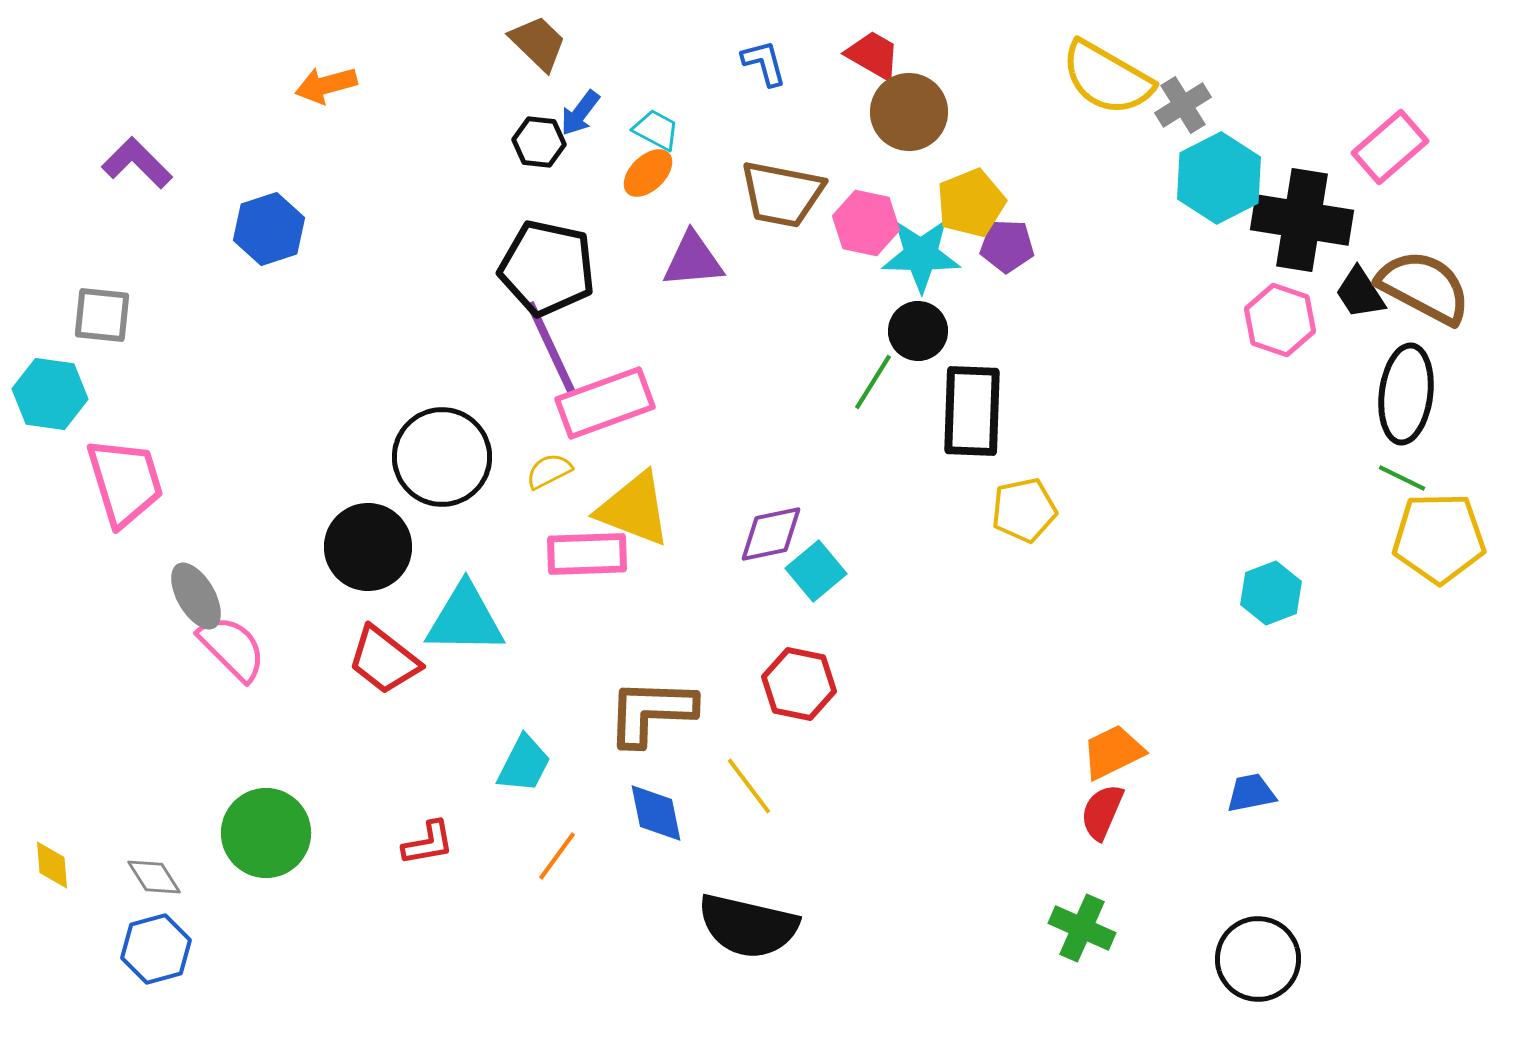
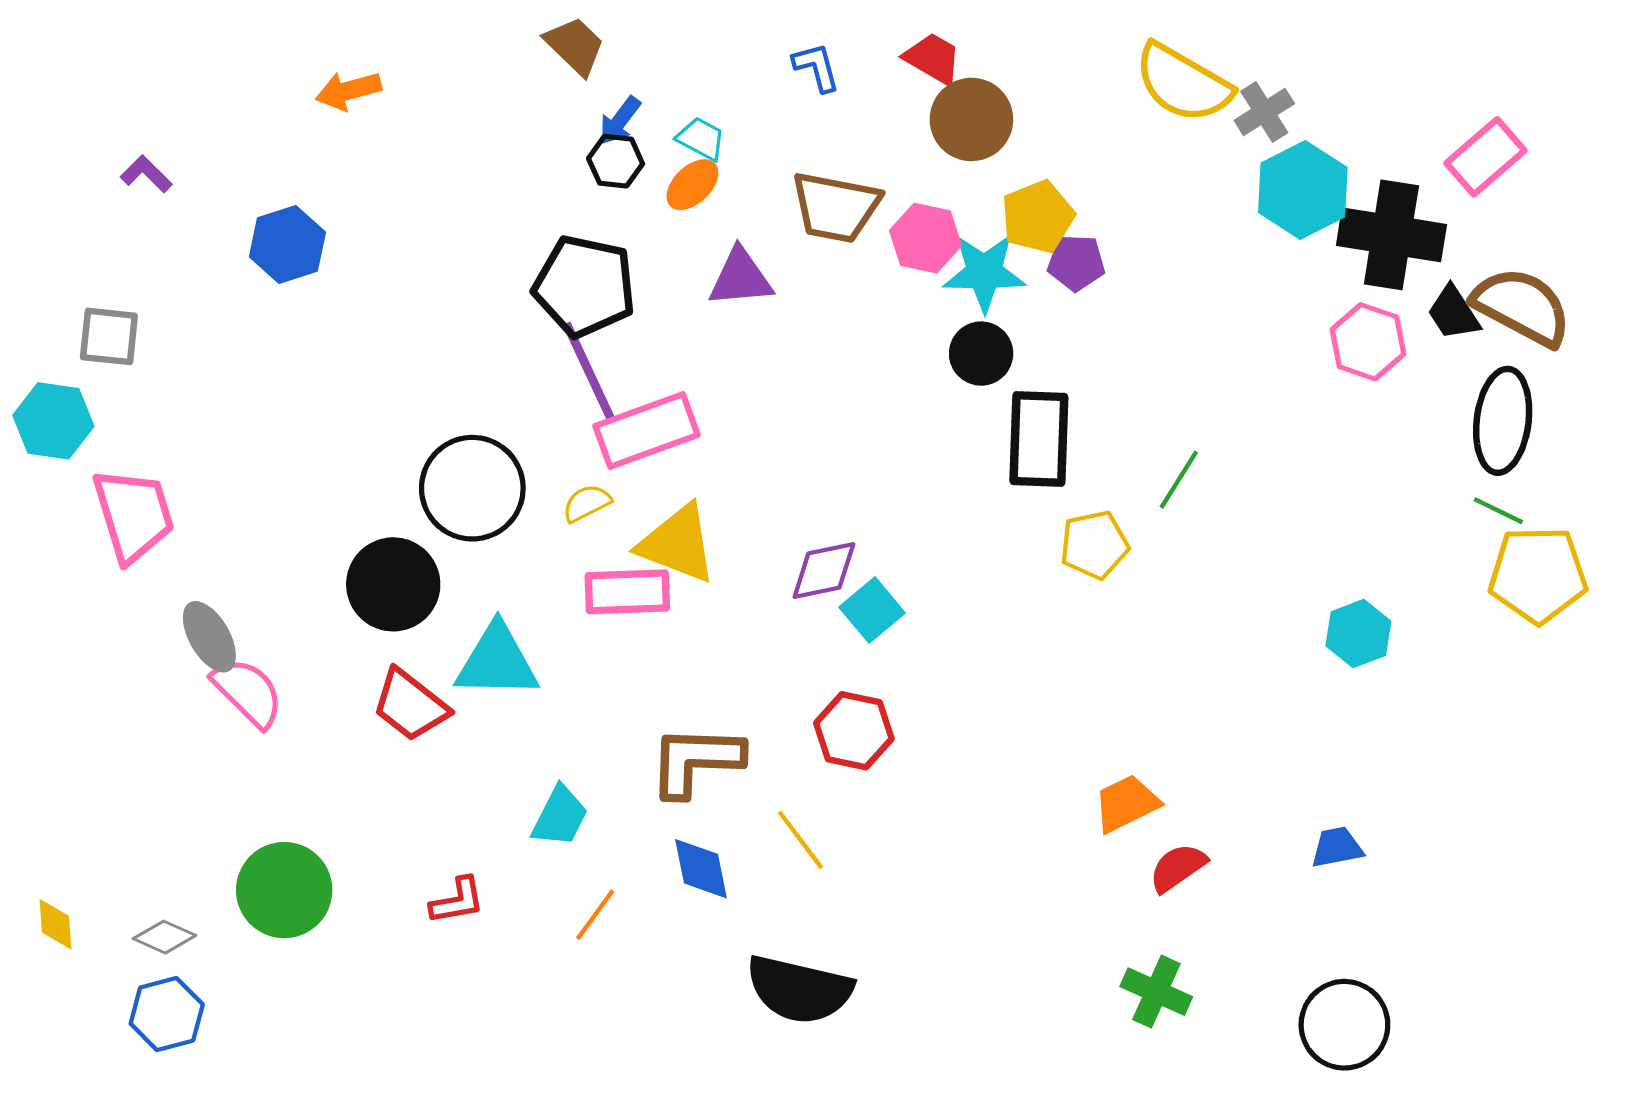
black hexagon: (539, 142) -> (616, 161), moved
purple L-shape: (137, 163) -> (146, 174), size x0.7
green line: (873, 382) -> (1179, 480), moved
orange trapezoid: (1113, 752) -> (1126, 803), moved
red semicircle: (1102, 812) -> (1178, 868), turned 32
gray diamond: (154, 877) -> (164, 937), turned -34

